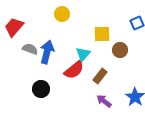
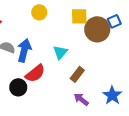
yellow square: (102, 34) -> (79, 16), moved
brown circle: (120, 50) -> (97, 29), moved, size x1.6
red semicircle: (74, 70) -> (35, 73), moved

